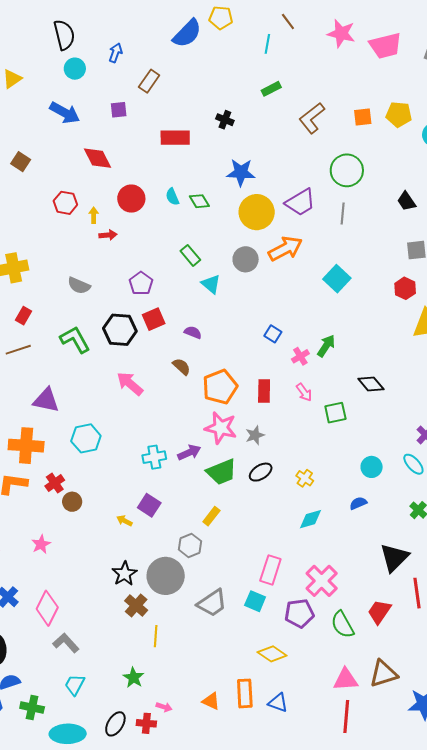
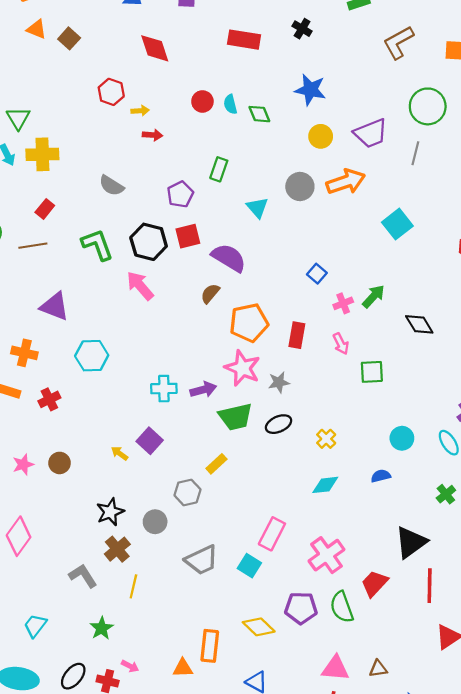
red circle: (131, 199) -> (202, 101), moved, size x0.7
yellow circle: (257, 212) -> (321, 136), size x0.6
yellow arrow: (94, 215) -> (140, 111), turned 77
green rectangle: (190, 255) -> (219, 169), moved, turned 50
purple semicircle: (193, 332) -> (229, 258), size x1.8
brown semicircle: (182, 367) -> (210, 293), turned -102
pink arrow: (130, 384) -> (140, 286), moved
black diamond: (371, 384) -> (419, 324), moved
orange cross: (26, 446) -> (24, 353), size x0.7
brown circle: (72, 502) -> (60, 463), moved
gray circle: (166, 576) -> (155, 522), size x0.6
red trapezoid: (379, 612) -> (374, 583), moved
purple pentagon: (299, 613) -> (301, 608), moved
gray L-shape: (66, 643) -> (83, 576), moved
brown triangle: (383, 674) -> (378, 669), size x0.6
orange rectangle: (245, 693) -> (210, 646), moved
orange triangle: (211, 701) -> (183, 668), turned -36

